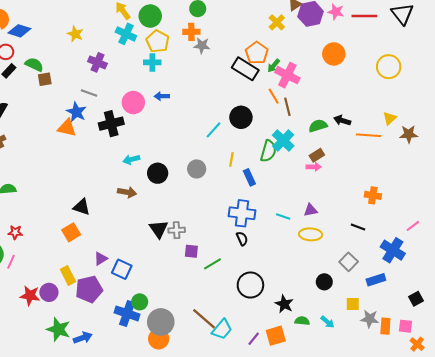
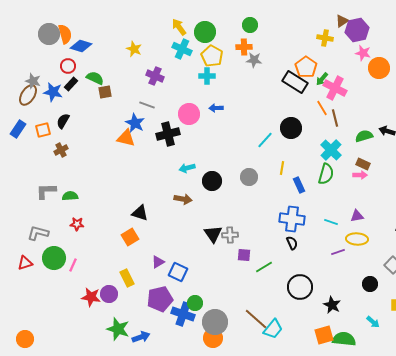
pink star: (336, 12) -> (363, 53), moved
yellow cross: (277, 22) -> (325, 38), turned -35
green semicircle: (268, 151) -> (326, 174), moved
brown rectangle: (317, 155) -> (363, 164), turned 56
red star: (15, 232) -> (77, 224), moved
purple pentagon: (89, 289) -> (160, 299), moved
green semicircle: (302, 321) -> (344, 339), moved, size x1.6
purple line: (254, 339) -> (338, 252), moved, turned 32

